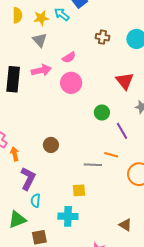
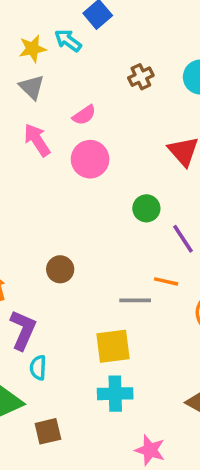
brown cross: (102, 37) -> (141, 77), turned -32
pink arrow: (41, 70) -> (37, 140), turned -108
yellow square: (79, 190) -> (113, 346), size x1.5
cyan cross: (68, 216) -> (115, 394), moved

